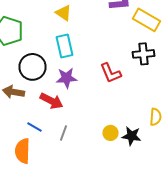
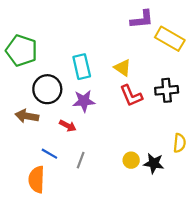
yellow triangle: (64, 13) -> (123, 68), moved
black cross: (144, 54) -> (167, 90), moved
red arrow: (52, 101) -> (68, 126), size x0.7

